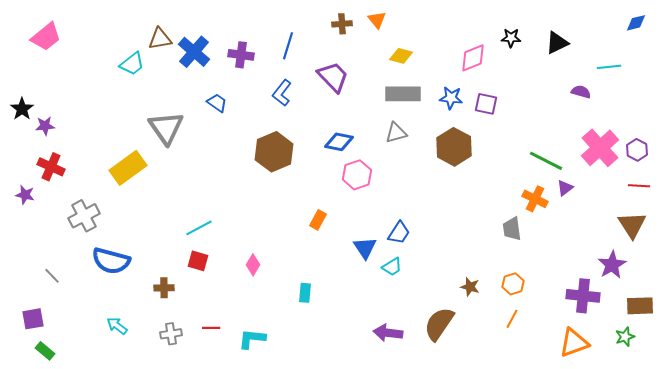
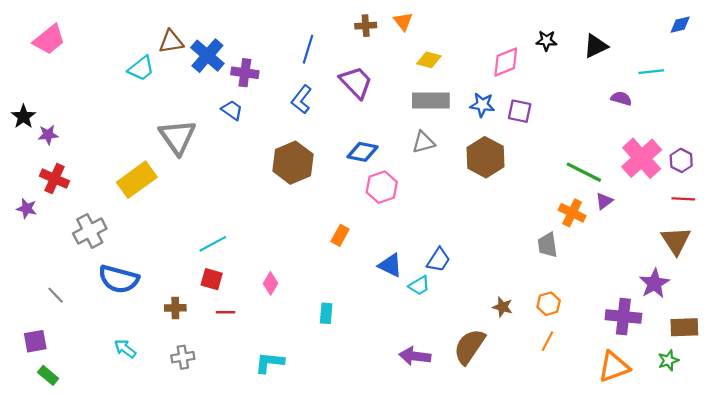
purple cross: (241, 55) -> (245, 73), moved
blue trapezoid: (399, 233) -> (438, 260), moved
blue triangle: (365, 248) -> (390, 265), turned -30
red line: (211, 328) -> (226, 312), moved

